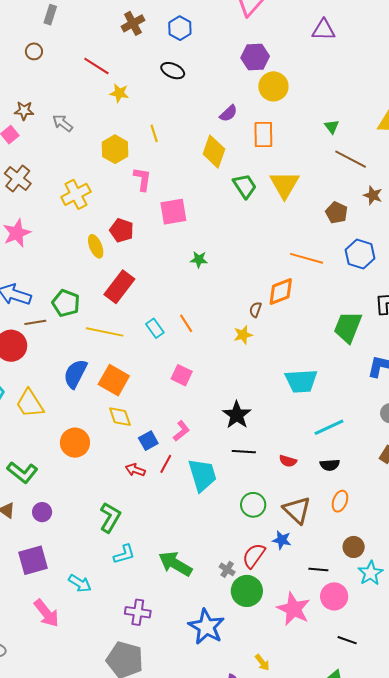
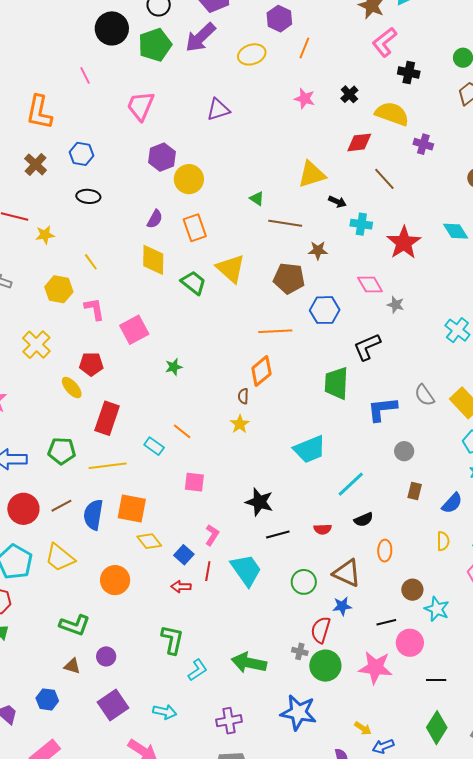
brown pentagon: (337, 213) -> (289, 278), size x1.4
brown line: (35, 322) -> (61, 506), moved

